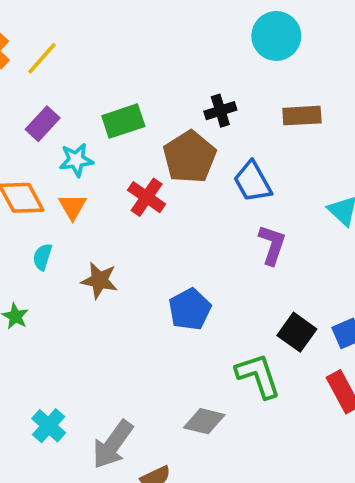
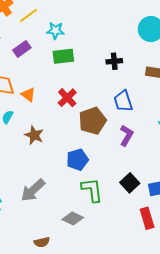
brown pentagon: (190, 157) -> (93, 121), moved
cyan star: (76, 160) -> (55, 31), moved
orange triangle: (73, 207) -> (28, 95), turned -35
green L-shape: (258, 376) -> (92, 190), moved
gray arrow: (113, 444) -> (33, 190), moved

